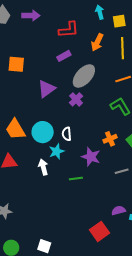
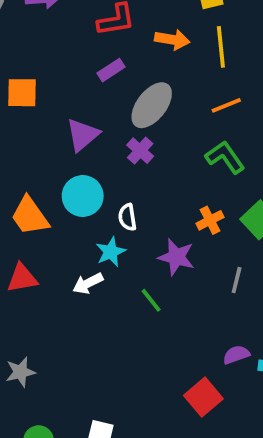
orange arrow: (97, 42) -> (172, 40), turned -102
cyan circle: (43, 132) -> (83, 196), moved
white arrow: (43, 167) -> (88, 283), turned -98
gray line: (122, 171) -> (237, 280), turned -56
green line: (76, 179) -> (151, 300), turned 64

